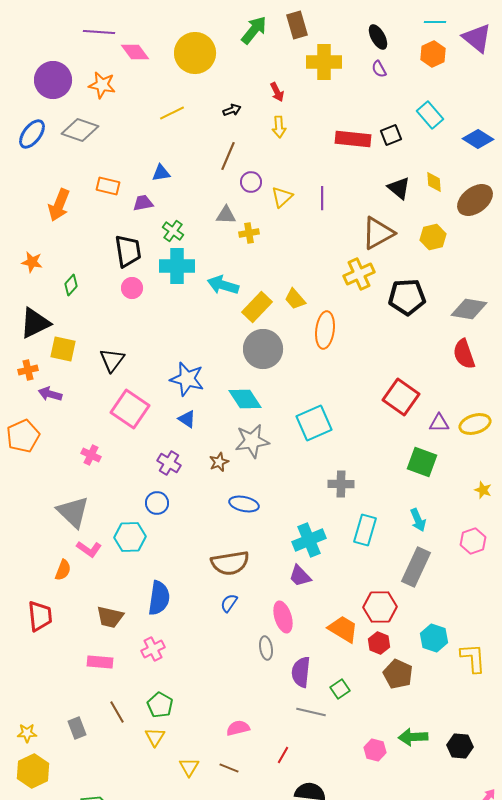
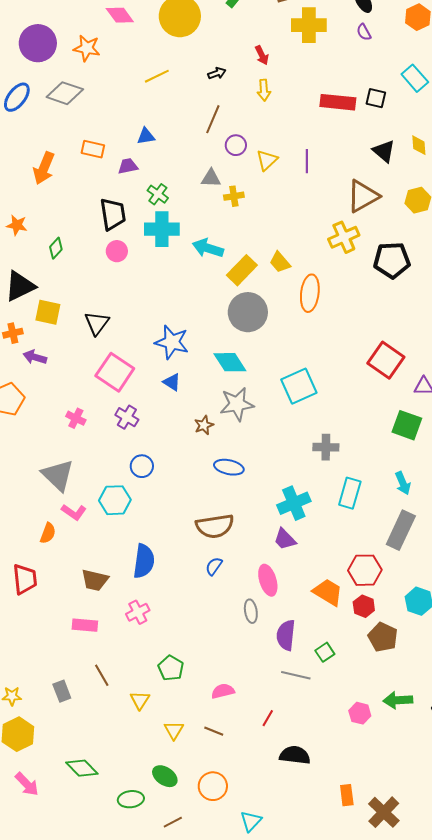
black square: (391, 135) -> (376, 98), turned 35
purple cross: (169, 463) -> (127, 417), moved
green pentagon: (160, 705) -> (171, 668), moved

